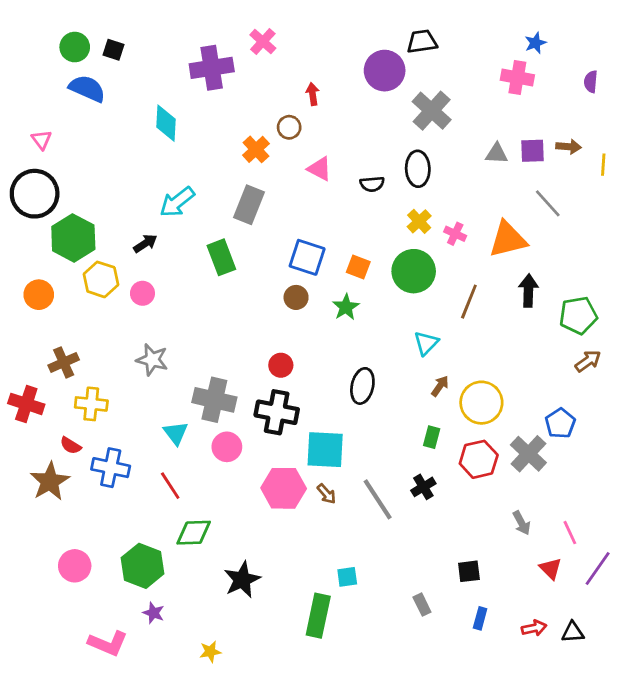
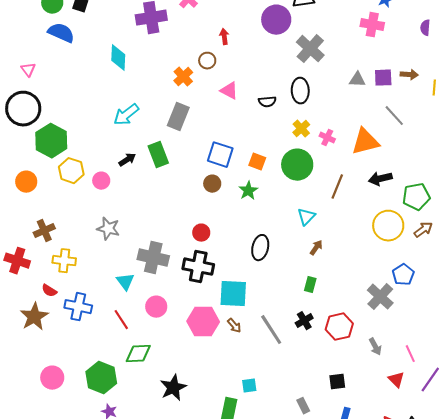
black arrow: (145, 243) -> (127, 160), moved
black arrow: (528, 291) -> (380, 179), turned -105
yellow circle: (481, 403) -> (388, 226), moved
pink circle: (227, 447) -> (156, 307), moved
red hexagon: (479, 459) -> (339, 327), moved

